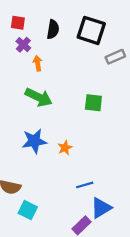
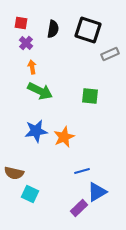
orange arrow: (38, 63) -> (32, 67), moved
orange star: (65, 148) -> (64, 137), size x1.5

